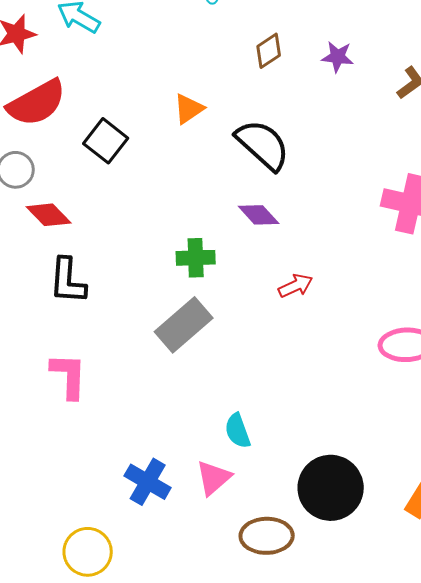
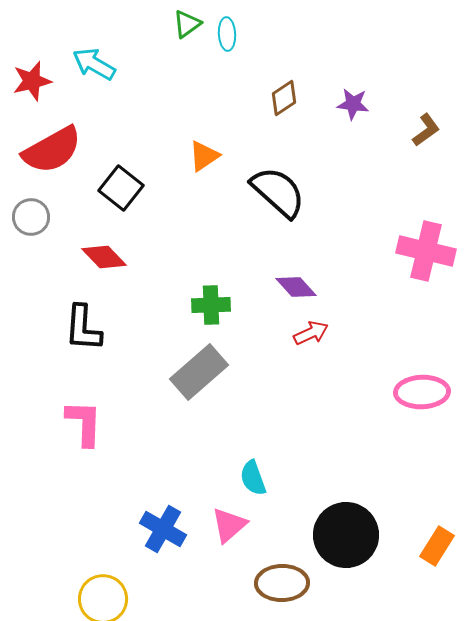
red diamond: (49, 215) -> (104, 257), moved
purple diamond: (259, 215) -> (296, 287), moved

